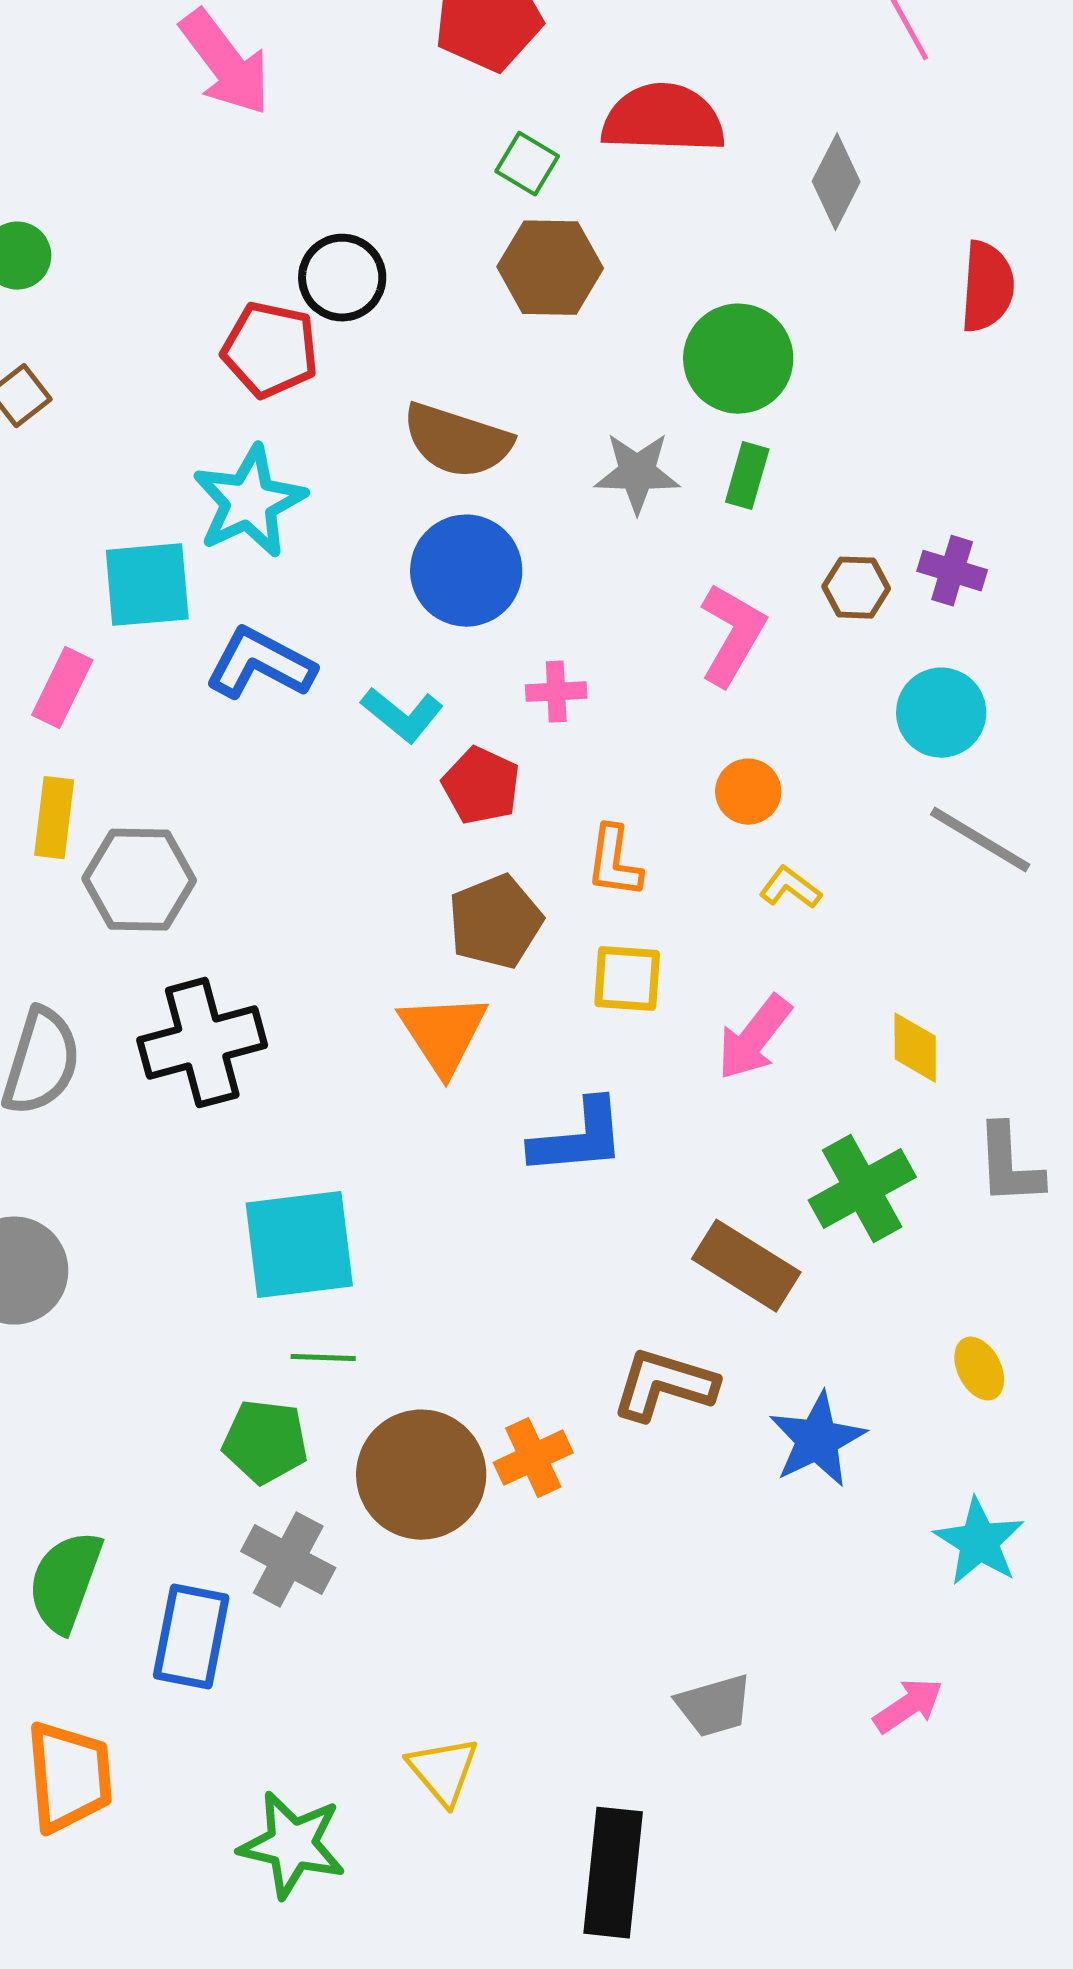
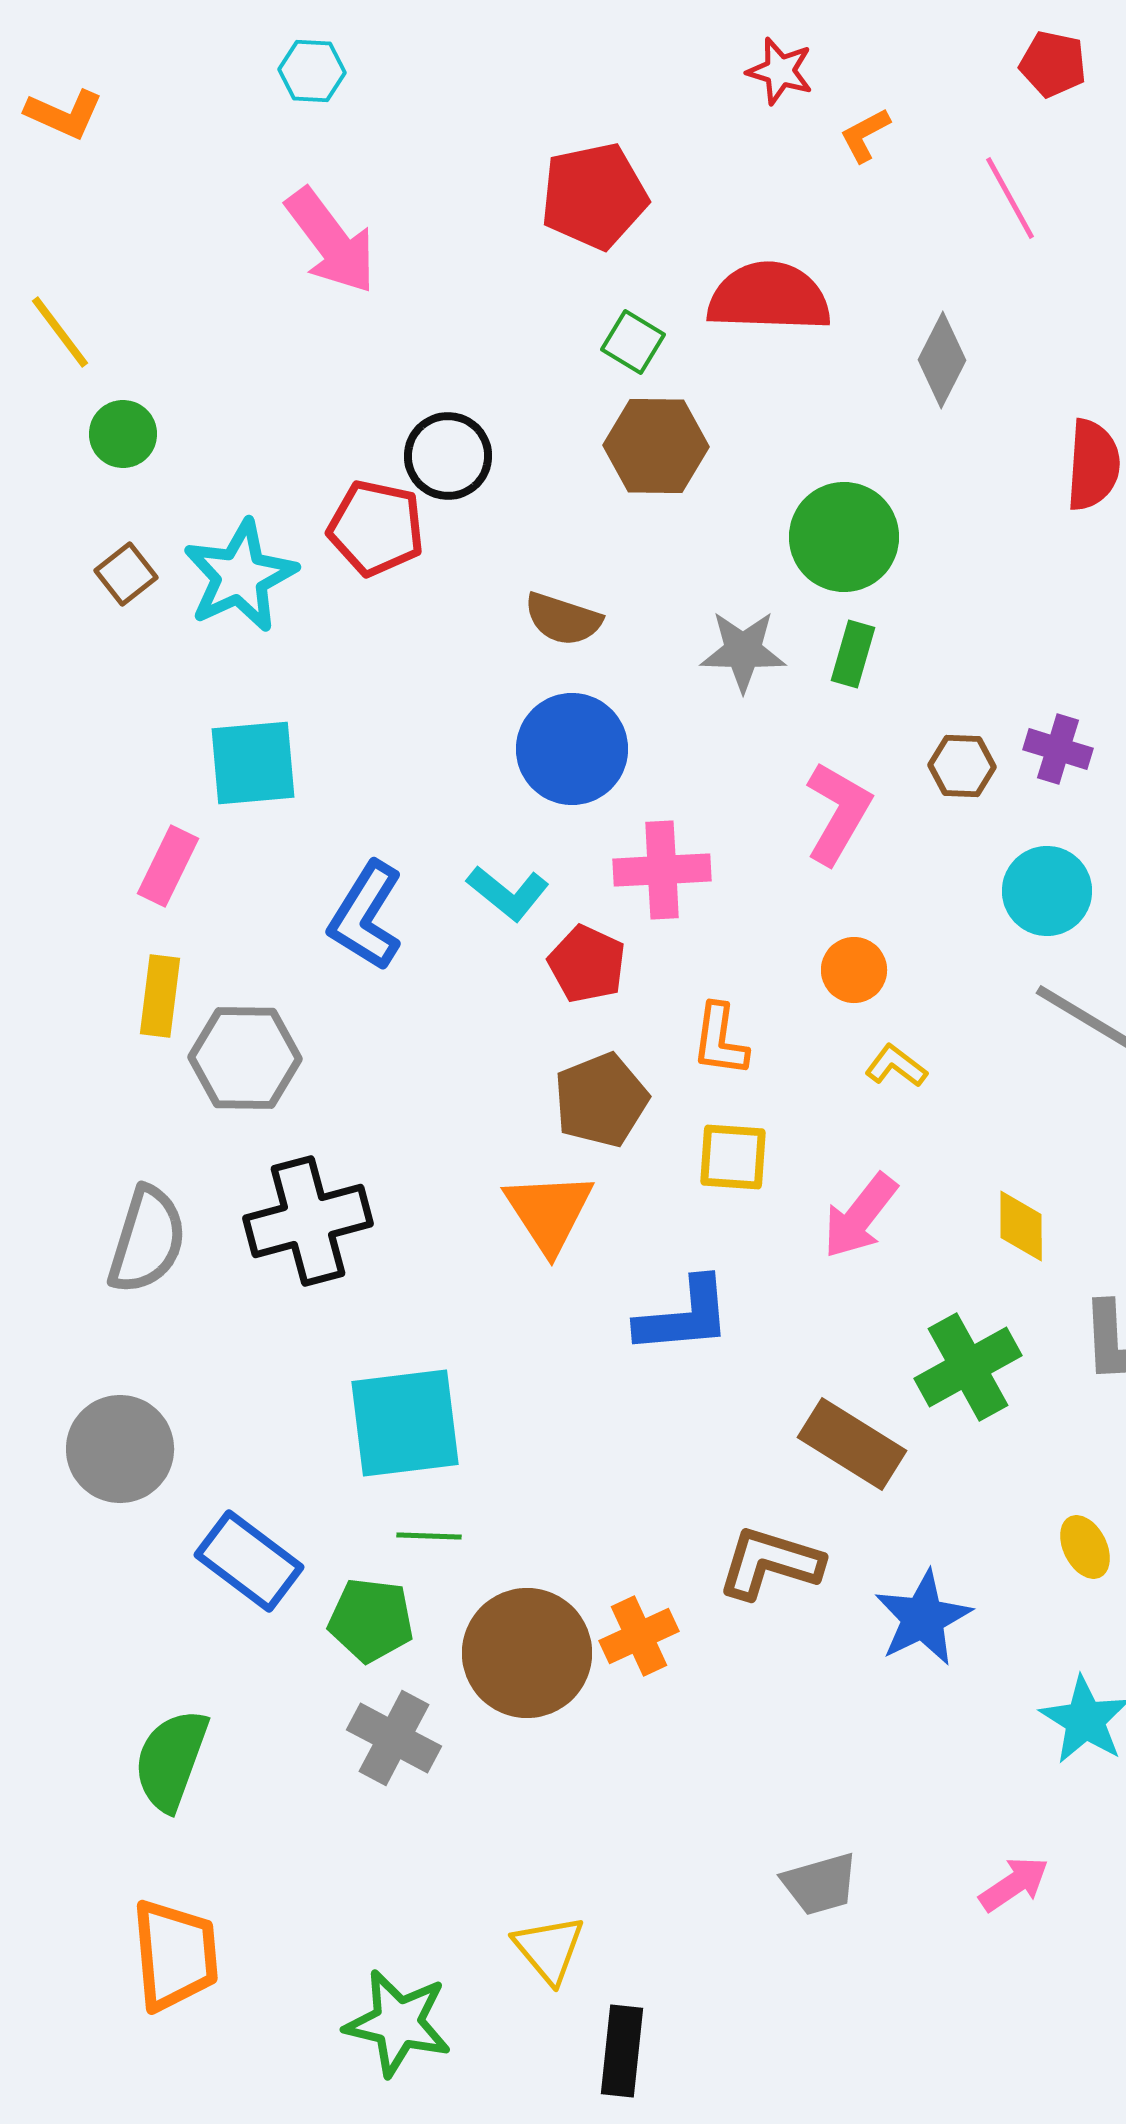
brown semicircle: (457, 441) -> (563, 619), size x0.7
cyan star: (249, 502) -> (240, 576), moved
blue L-shape: (260, 664) -> (366, 916), moved, turned -86
pink cross: (556, 692) -> (662, 870), size x1.6
blue rectangle: (191, 1637) -> (249, 1561), moved, turned -64
black rectangle: (613, 1873) -> (622, 2051), moved, size x0.7

